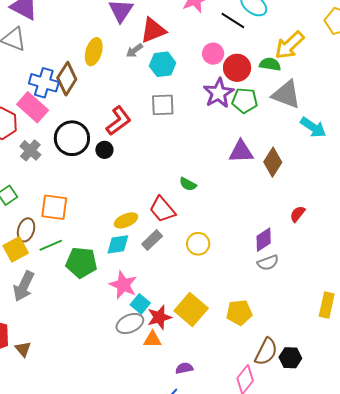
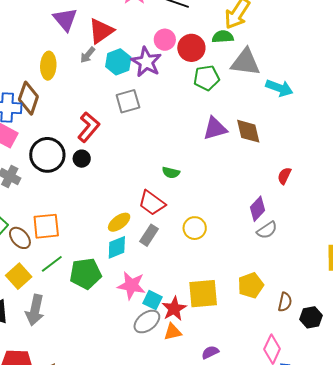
purple star: (219, 93) -> (146, 62), moved
brown diamond: (273, 162) -> (248, 131), turned -32
brown ellipse: (26, 230) -> (20, 238), moved, turned -45
yellow square: (191, 309) -> (203, 294), turned -32
brown semicircle: (266, 352) -> (285, 302), moved, size x0.7

